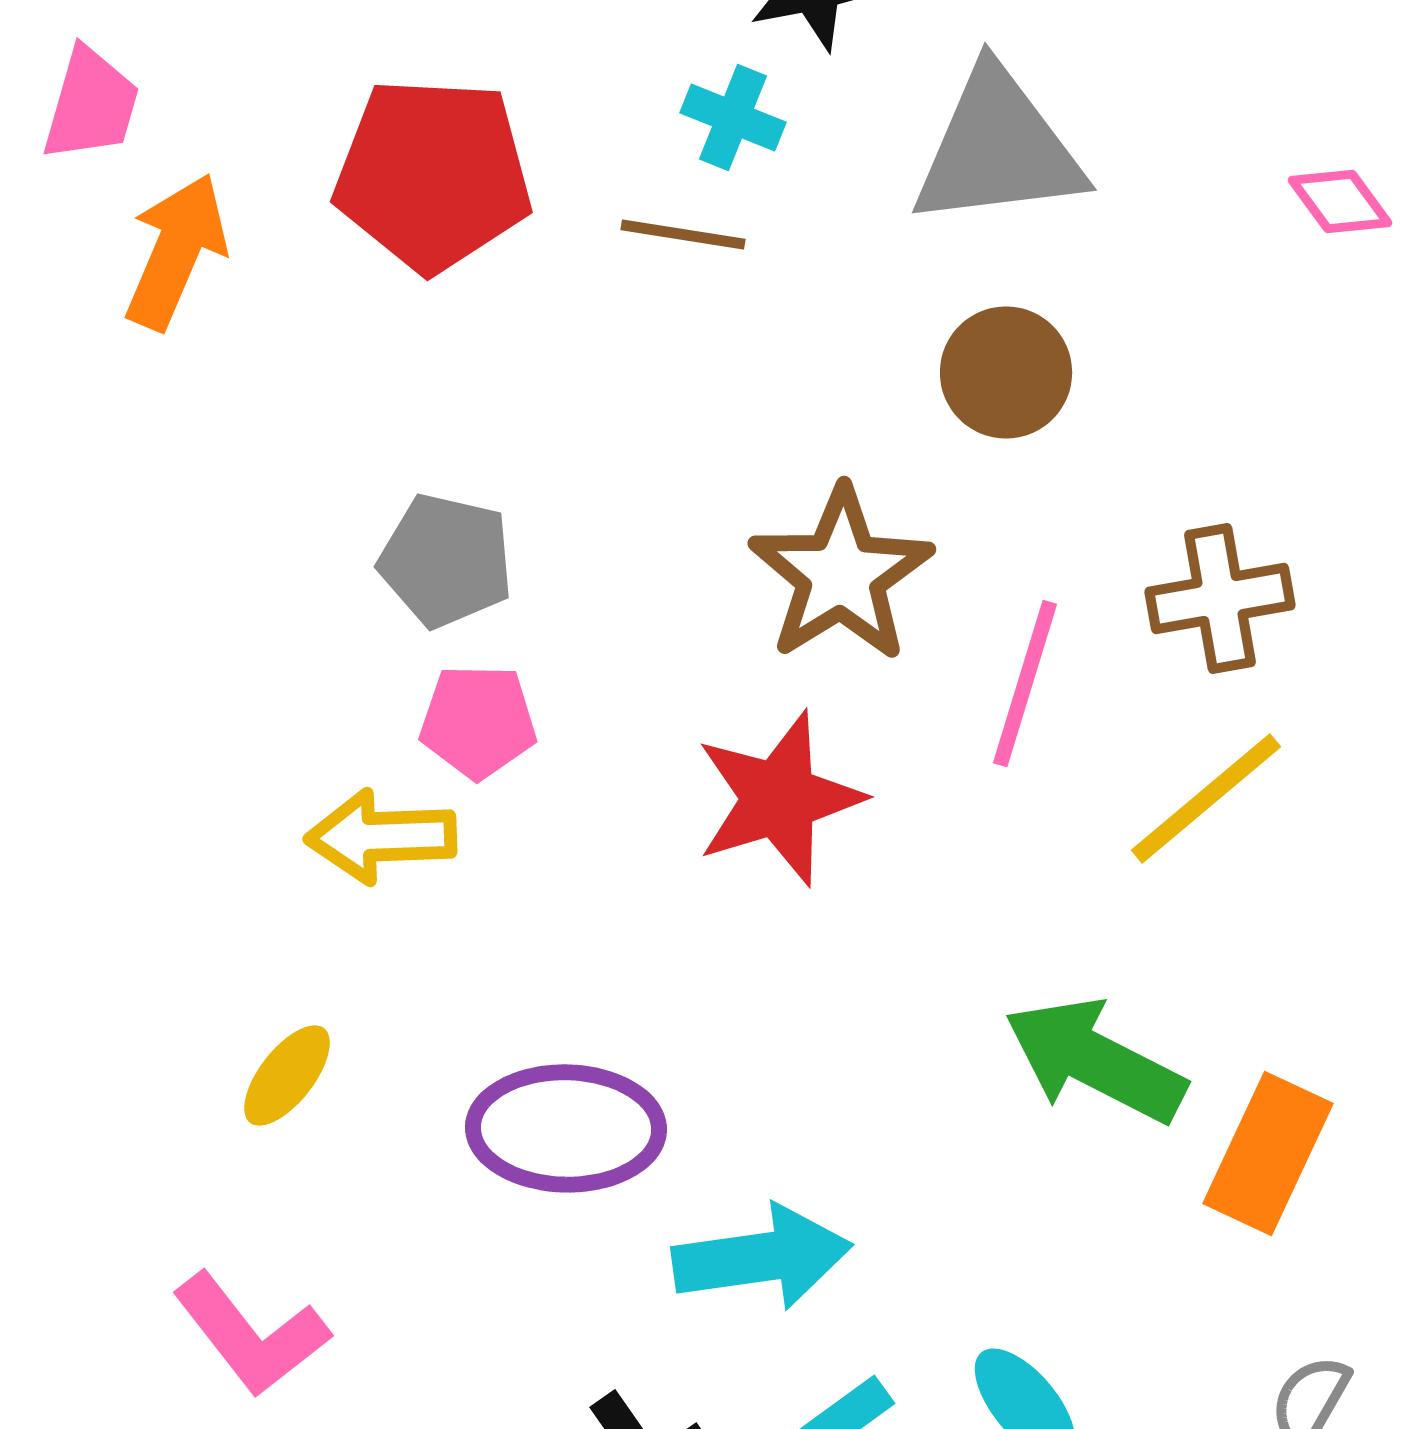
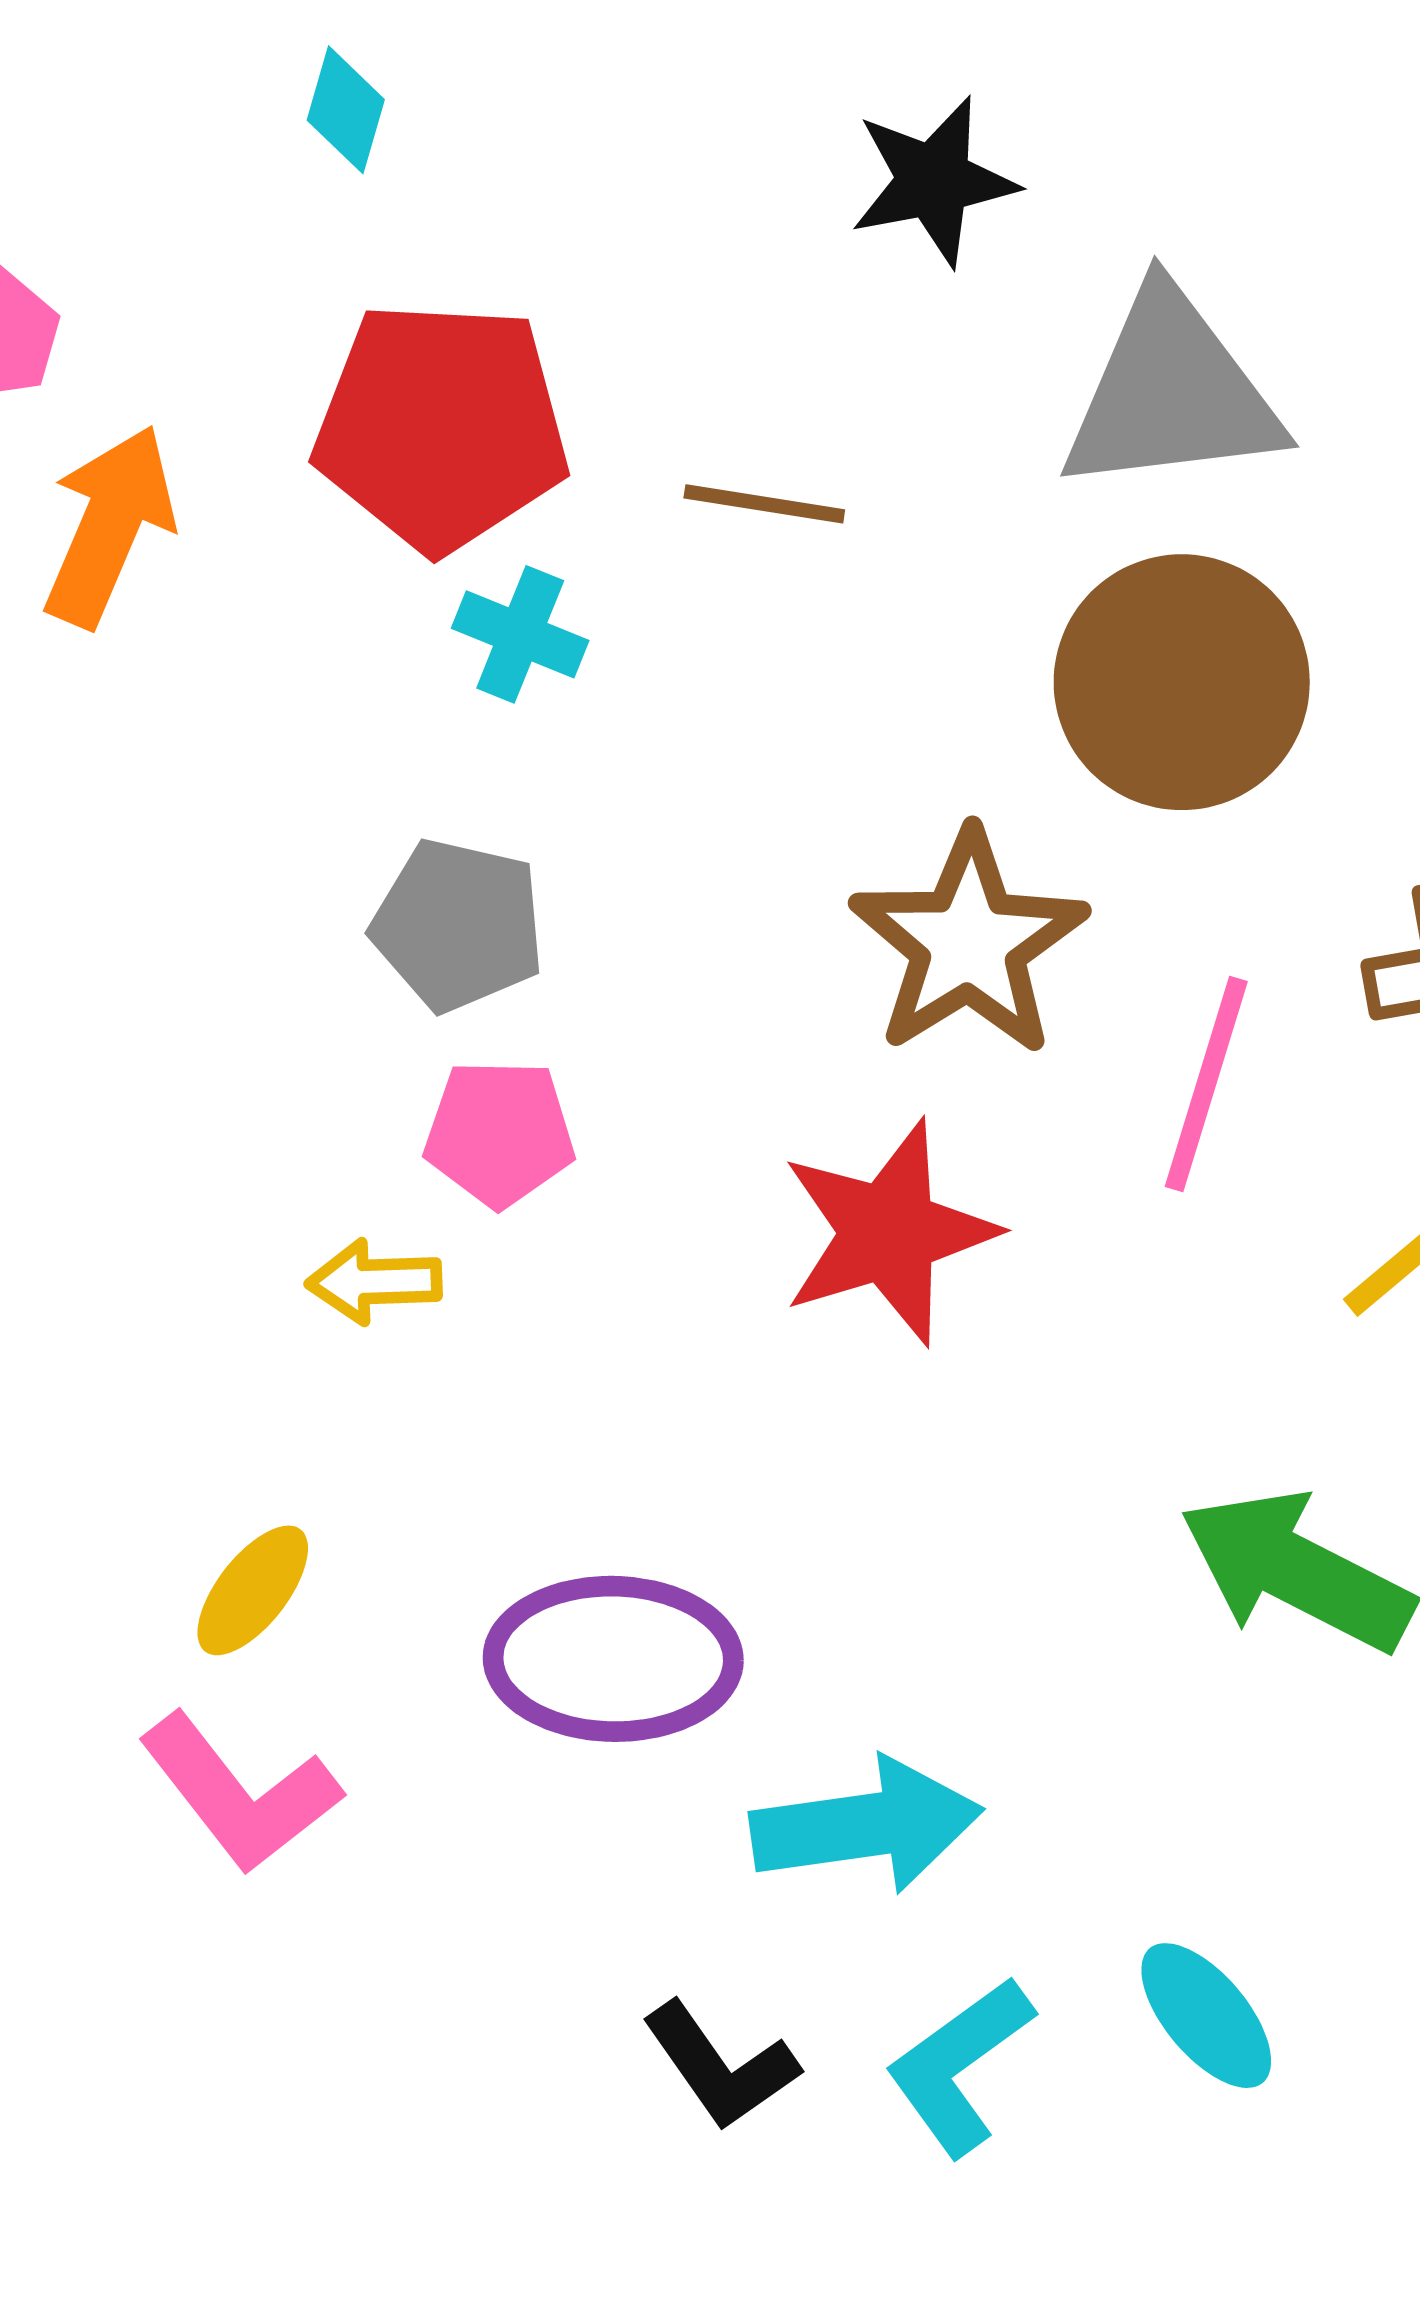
cyan cross: (733, 117) -> (520, 634), moved
brown circle: (1006, 372) -> (1182, 682), size x1.5
yellow arrow: (381, 836) -> (374, 1282), size x0.7
pink L-shape: (251, 1334) -> (240, 1793), moved

